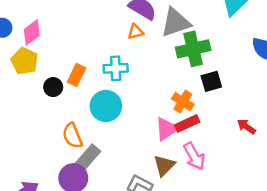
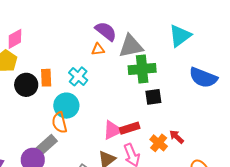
cyan cross: (116, 68) -> (78, 76), turned 36
orange rectangle: (77, 75) -> (46, 78), turned -36
black circle: (53, 87) -> (26, 85), size x1.5
orange cross: (183, 102) -> (159, 143), moved
orange semicircle: (72, 136) -> (59, 123), moved

